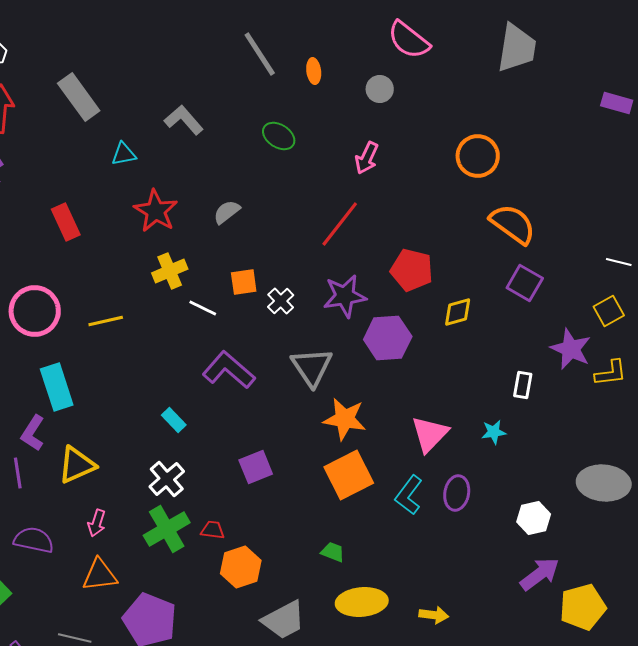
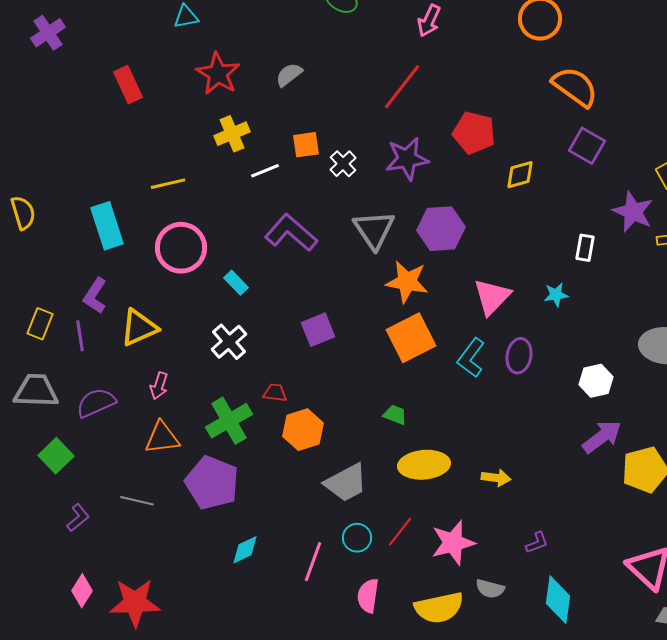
white line: (203, 308) -> (265, 171), turned -48
pink circle: (35, 311) -> (181, 248), moved
purple hexagon: (388, 338) -> (441, 229), moved
cyan rectangle: (57, 387) -> (107, 226), moved
green cross: (167, 529) -> (229, 421), moved
purple semicircle: (34, 540) -> (96, 403), turned -36

